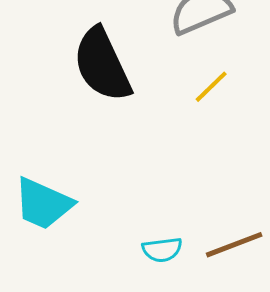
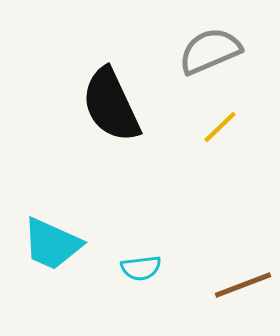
cyan semicircle: (162, 250) -> (141, 268), moved

